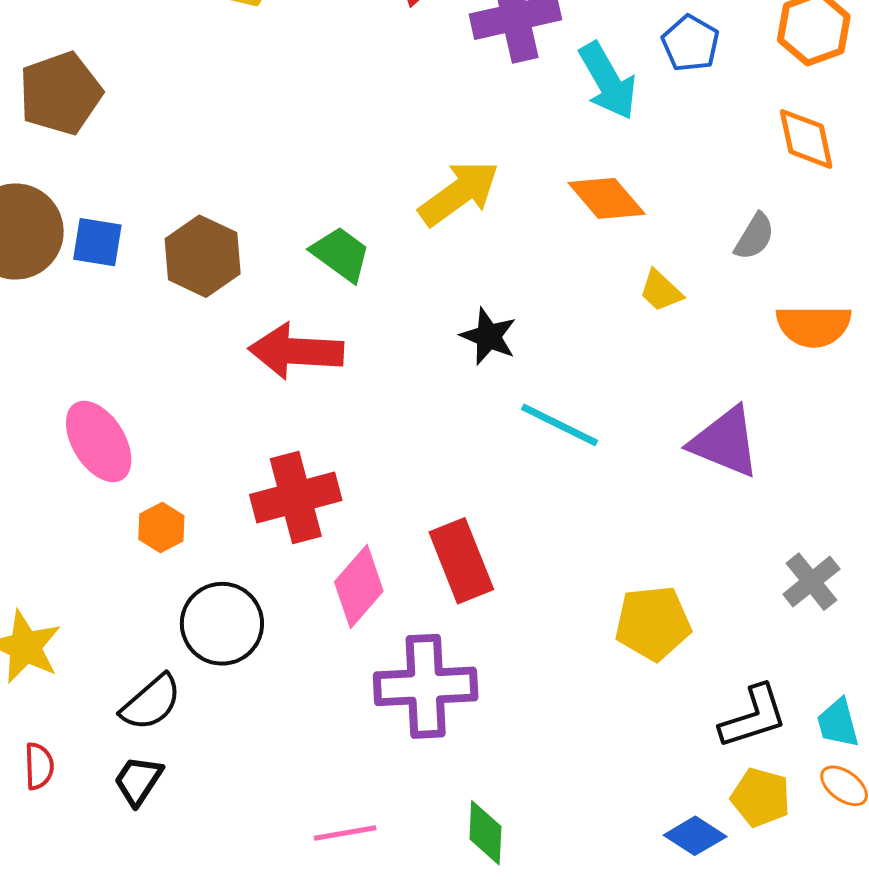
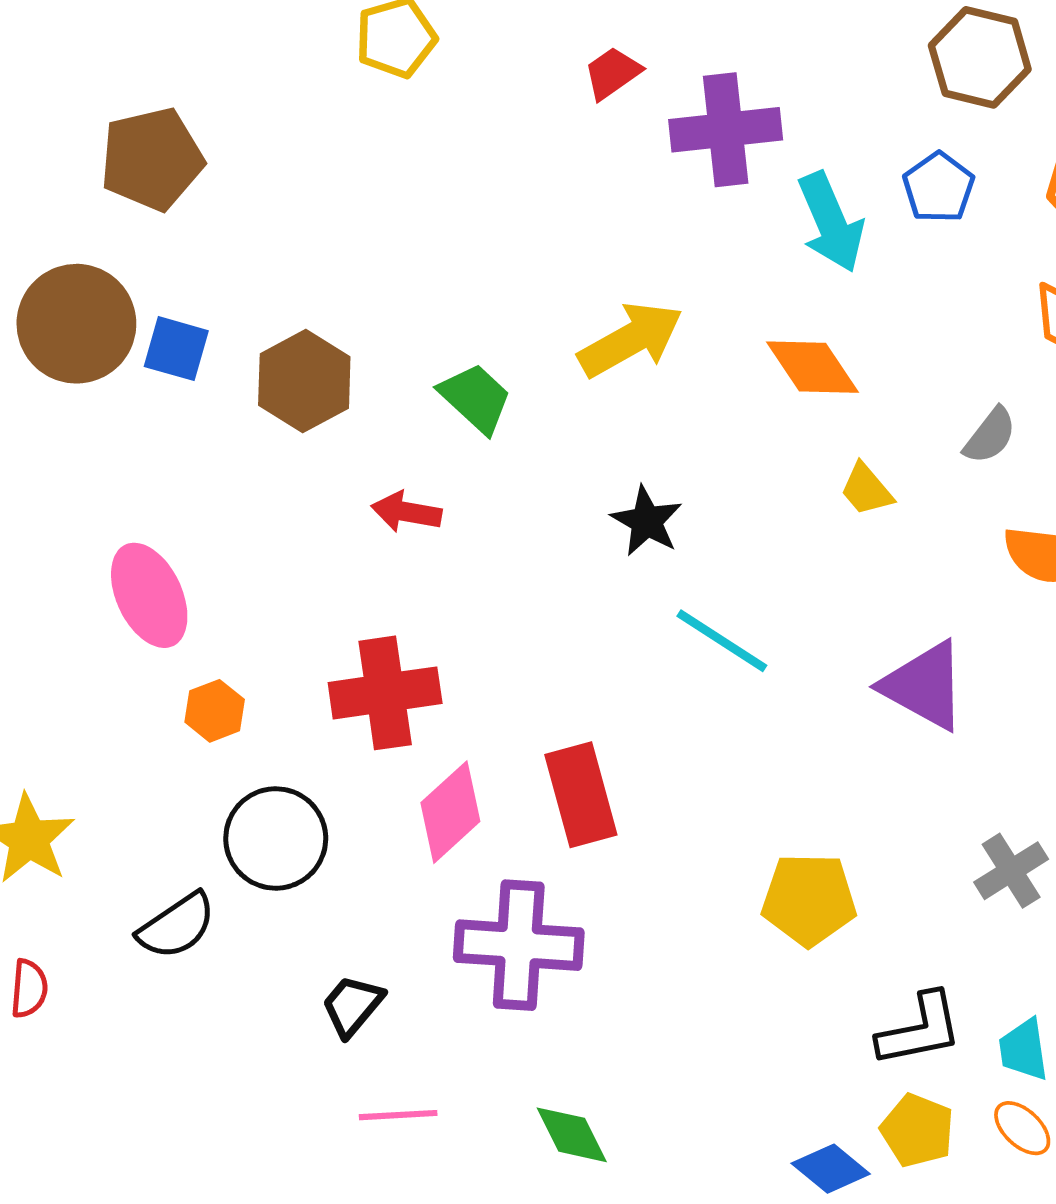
red arrow: (296, 351) -> (406, 512), size x0.6
black trapezoid: (138, 781) -> (352, 1006), moved
green diamond: (485, 833) -> (572, 1135), turned -36

